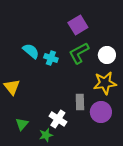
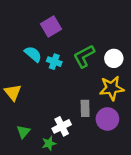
purple square: (78, 25) -> (51, 26), moved
white cross: (58, 119) -> (62, 126), turned 30

